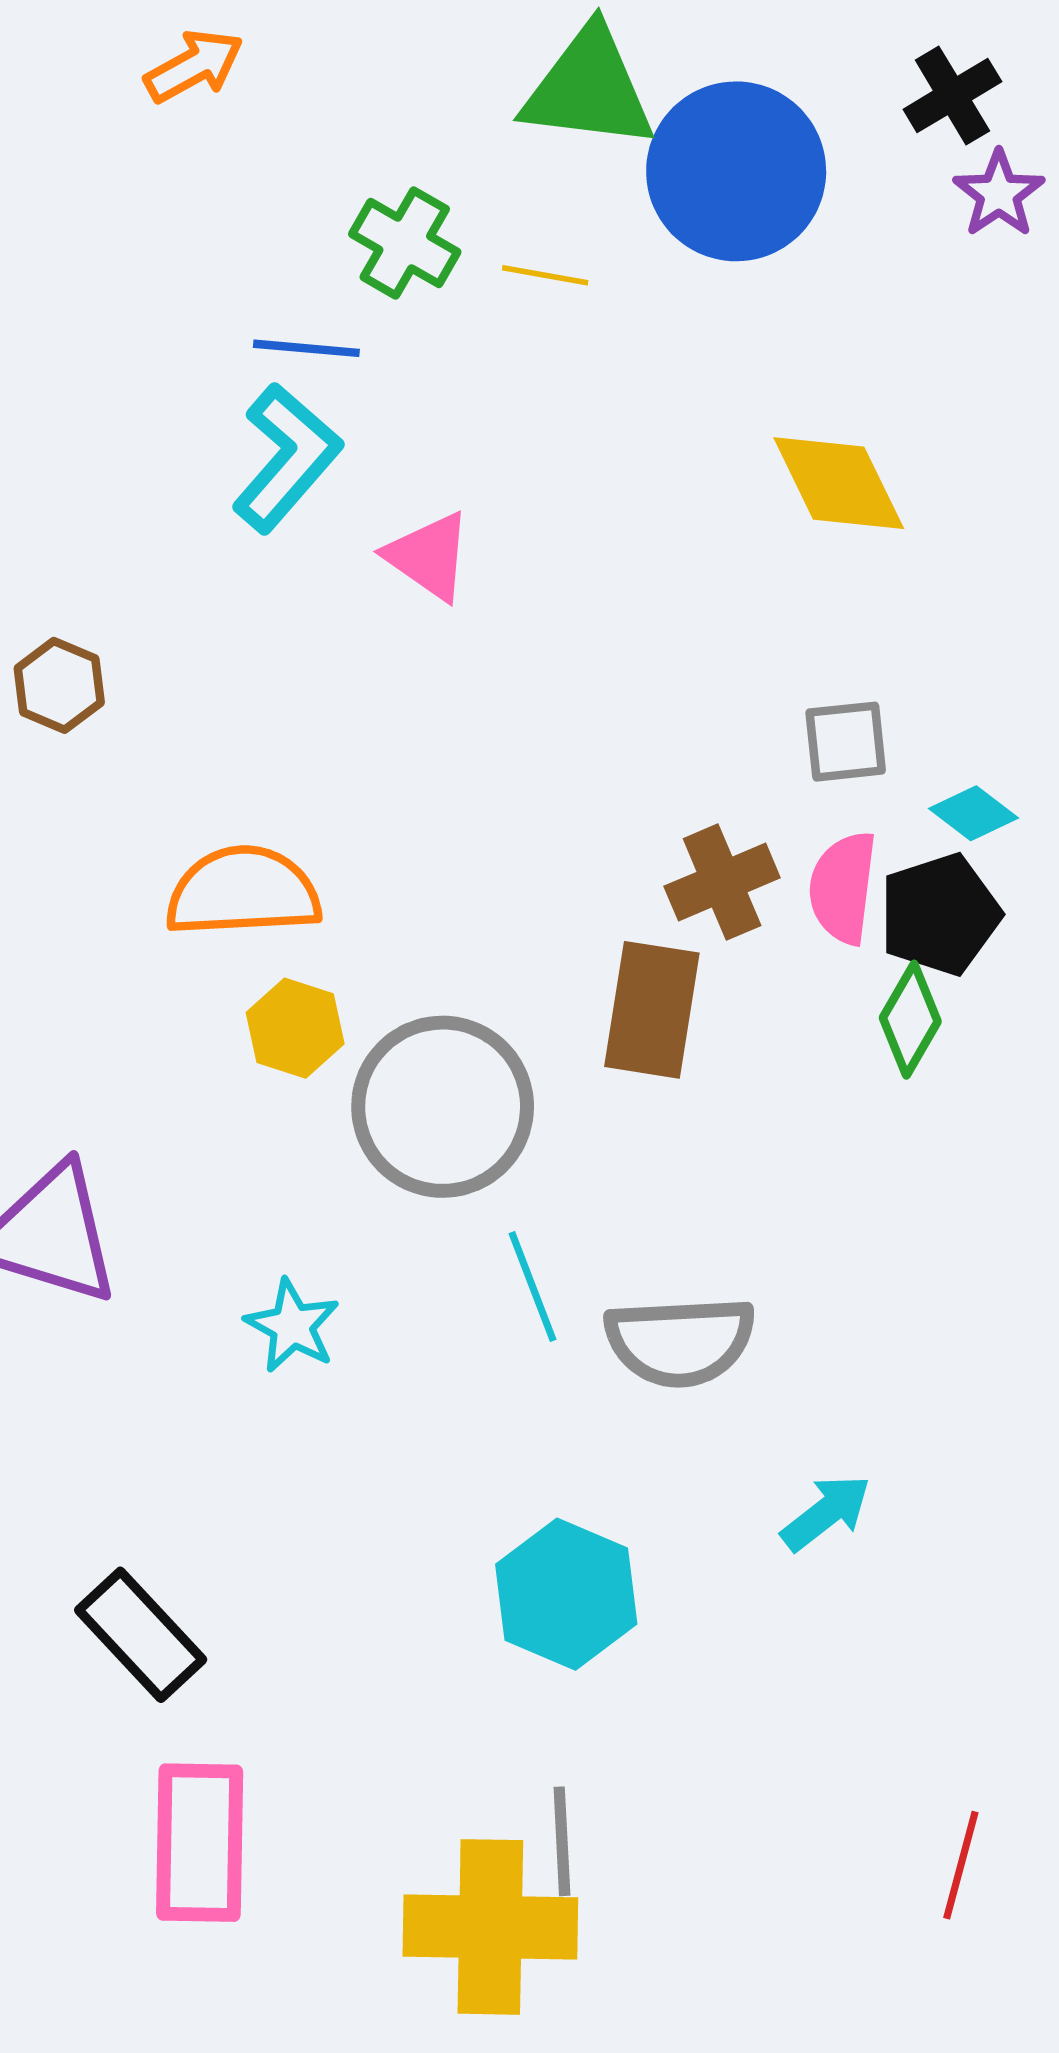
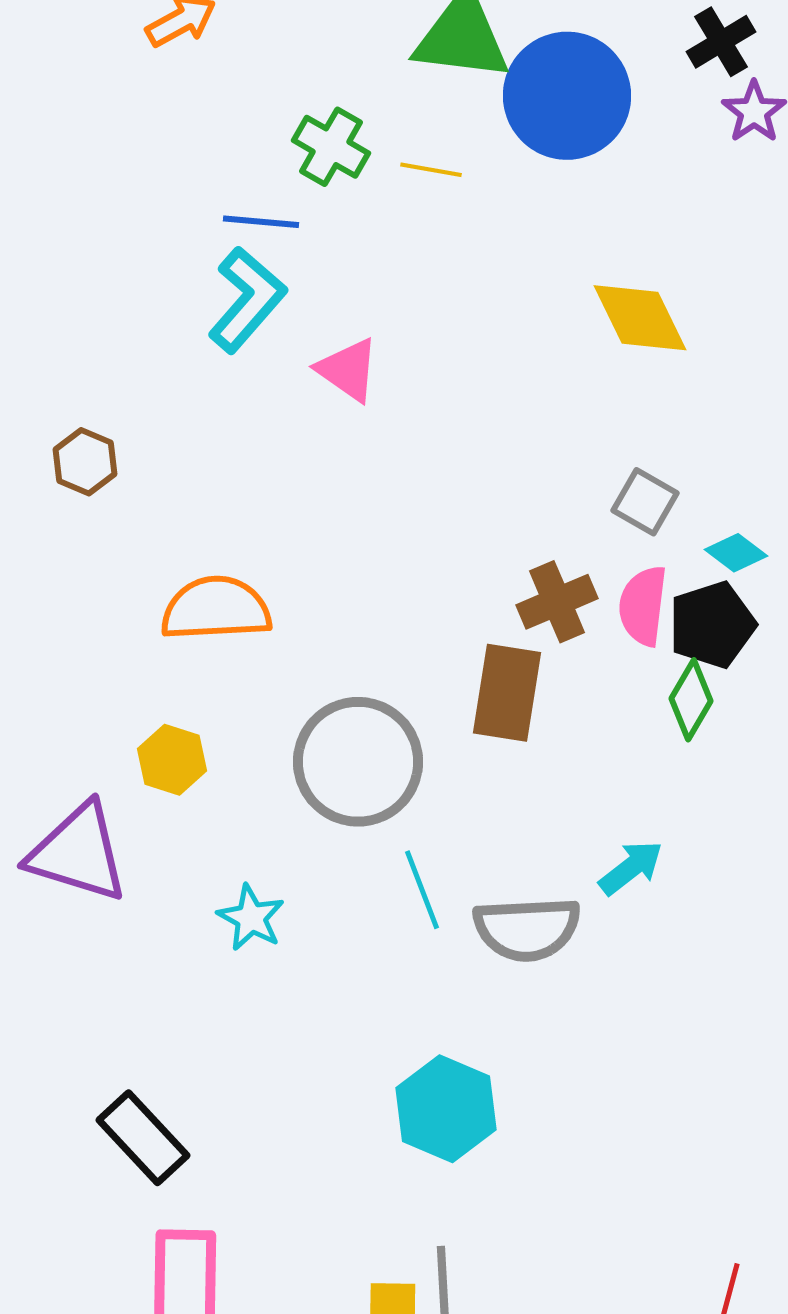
gray square: (846, 742) -> (645, 502), turned 36
yellow hexagon: (295, 1028) -> (172, 760), moved
cyan arrow: (826, 1513) -> (631, 868), moved

